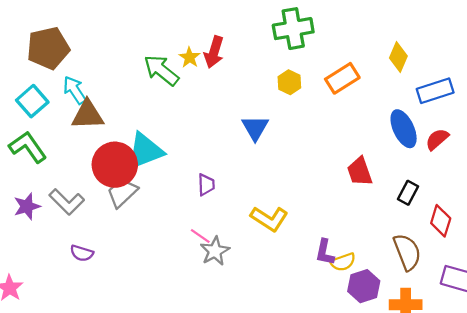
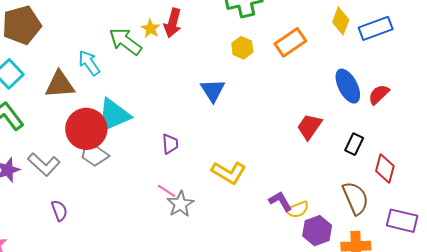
cyan arrow: (75, 90) -> (89, 63), moved
blue rectangle: (435, 91) -> (376, 28), moved
red trapezoid: (360, 172) -> (309, 127), turned 56
gray trapezoid: (122, 193) -> (94, 154), turned -100
purple L-shape: (325, 252) -> (280, 201), turned 140
purple semicircle: (82, 253) -> (59, 211), turned -125

